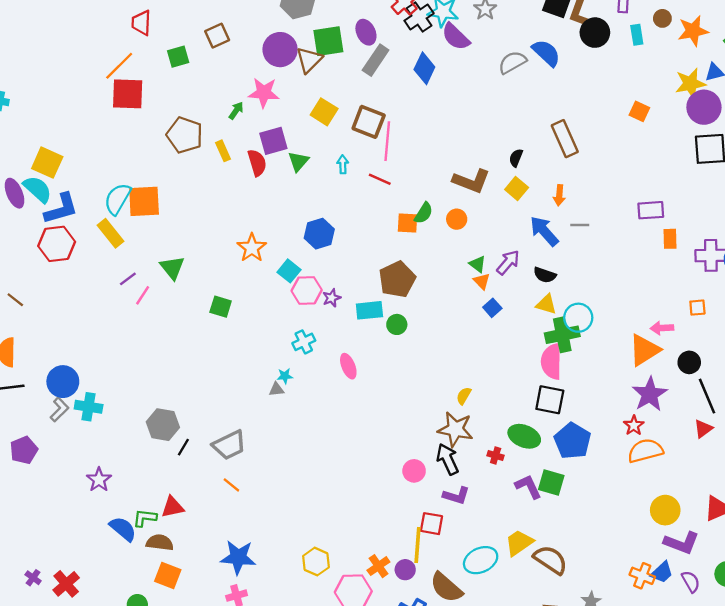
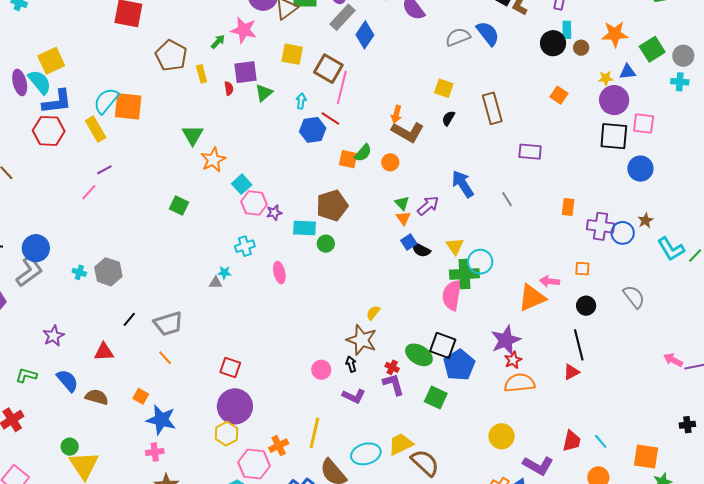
brown circle: (662, 18) -> (581, 48), moved
black circle: (595, 33) -> (553, 43), moved
blue diamond: (424, 68) -> (365, 35), moved
yellow star: (690, 83) -> (606, 78), size x0.6
yellow square: (324, 112) -> (292, 54), turned -30
yellow square: (47, 163) -> (51, 61), turned 32
red semicircle: (257, 163) -> (229, 88), size x0.6
yellow square: (517, 189) -> (444, 88), moved, turned -30
orange arrow: (559, 195) -> (396, 114), moved
purple rectangle: (651, 210) -> (530, 152), moved
gray line: (580, 225) -> (507, 199), moved, turned 49
blue hexagon: (319, 234) -> (313, 130), moved
green triangle: (172, 268) -> (193, 135), moved
black semicircle: (545, 275) -> (421, 250), moved
pink line: (143, 295) -> (89, 192), moved
yellow triangle: (546, 304) -> (455, 246), turned 30
black circle: (689, 362) -> (586, 306), moved
purple star: (650, 394) -> (506, 340), moved
black square: (550, 400) -> (443, 345), moved
cyan cross: (89, 407) -> (79, 272), moved, size x0.6
gray L-shape: (59, 409) -> (29, 271), size x1.5
gray hexagon: (163, 425) -> (108, 272), moved
black arrow: (448, 459) -> (351, 364), size x0.6
purple L-shape: (528, 487) -> (394, 384), moved
red triangle: (172, 507) -> (104, 352), moved
yellow circle: (665, 510) -> (502, 436), moved
green L-shape: (145, 518) -> (26, 375), moved
red square: (432, 524) -> (230, 367), moved
purple circle: (405, 570) -> (235, 406), moved, size x2.0
orange square: (168, 576) -> (141, 396), moved, size x0.7

